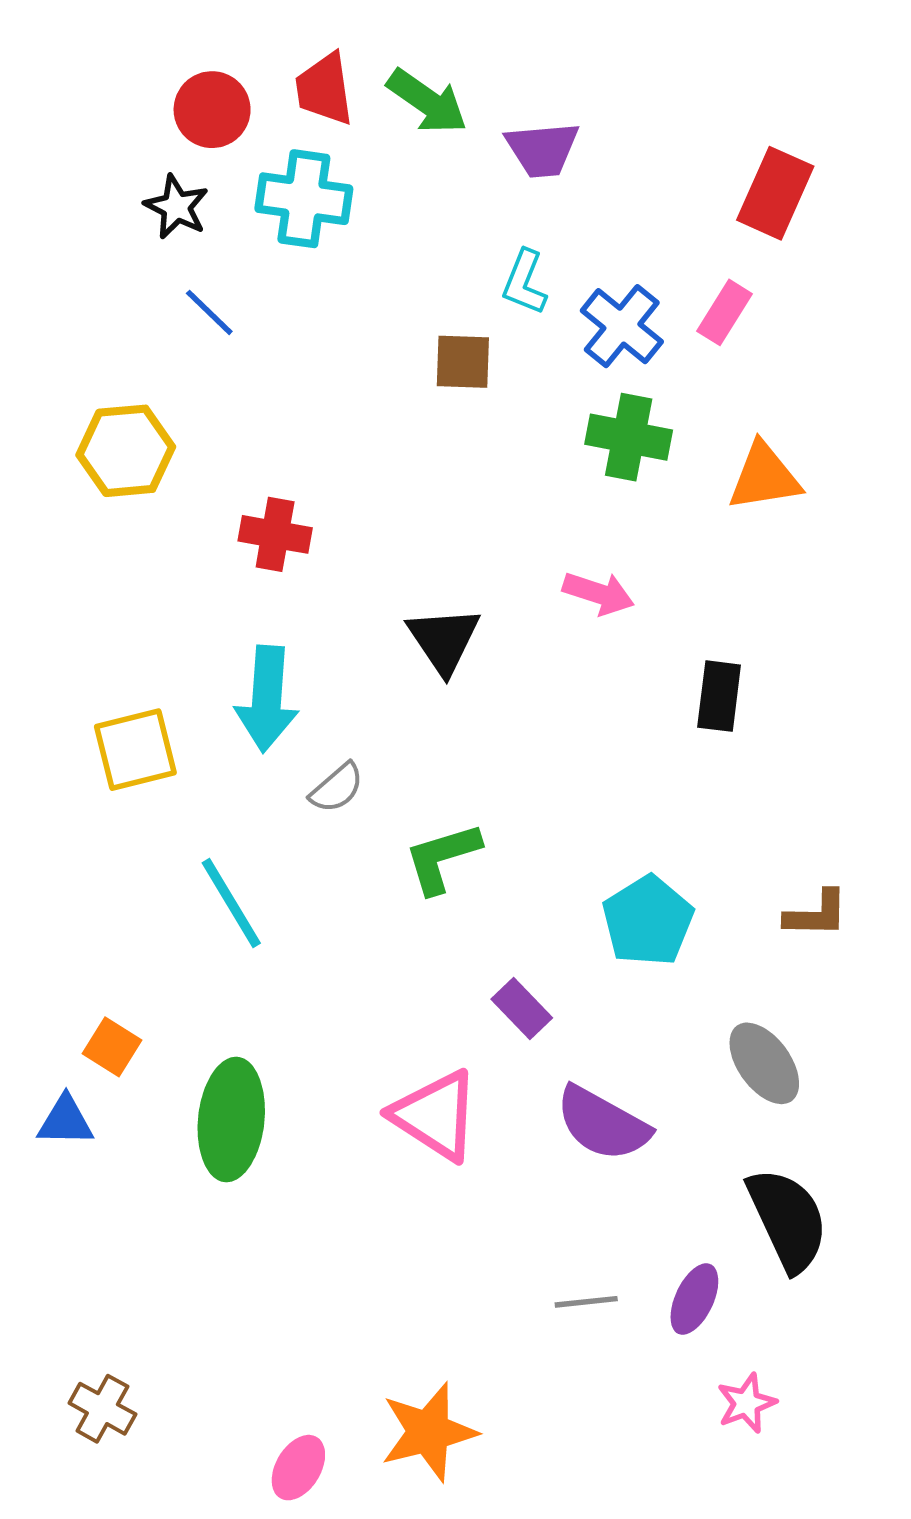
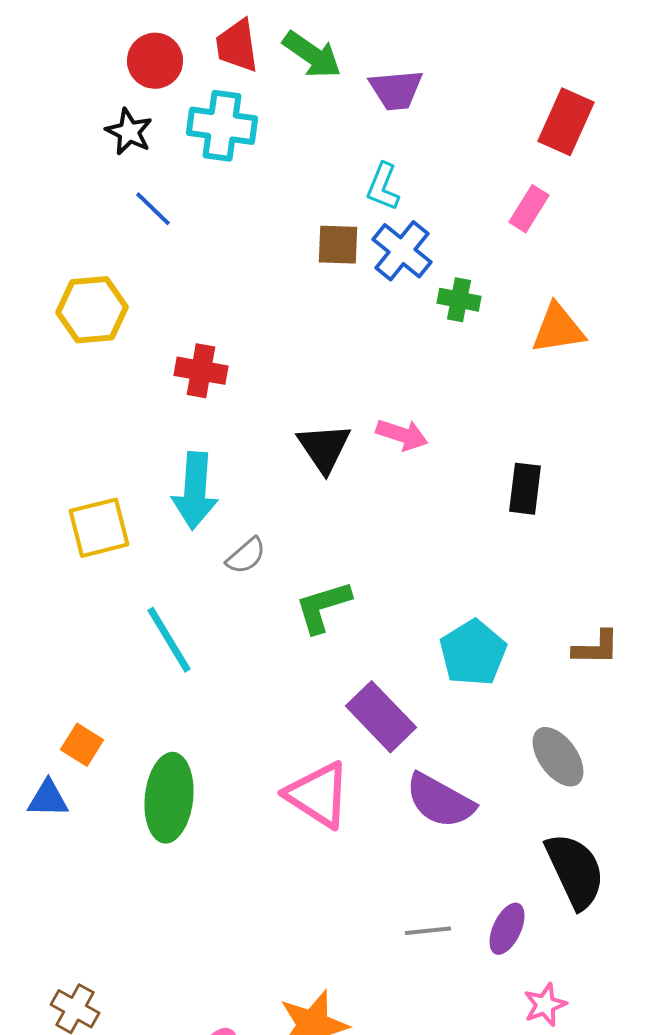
blue cross: (622, 326) -> (402, 251), moved
green cross: (629, 437) -> (459, 300), size x0.7
pink arrow: (598, 593) -> (402, 435), moved
purple rectangle: (522, 1009) -> (381, 717), size x1.6

